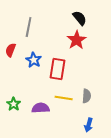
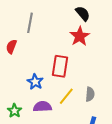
blue star: (34, 60) -> (35, 82), moved
yellow line: (64, 98) -> (66, 96), turned -60
green star: (14, 104) -> (14, 111), moved

